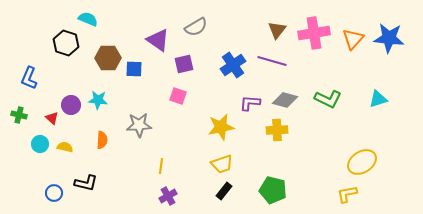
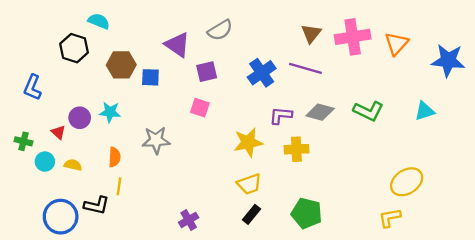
blue star: (389, 38) -> (448, 60), moved
green cross: (19, 115) -> (23, 141), moved
yellow cross: (277, 130) -> (296, 149), moved
yellow line: (161, 166) -> (119, 186), moved
blue circle: (54, 193) -> (61, 217), size x1.8

